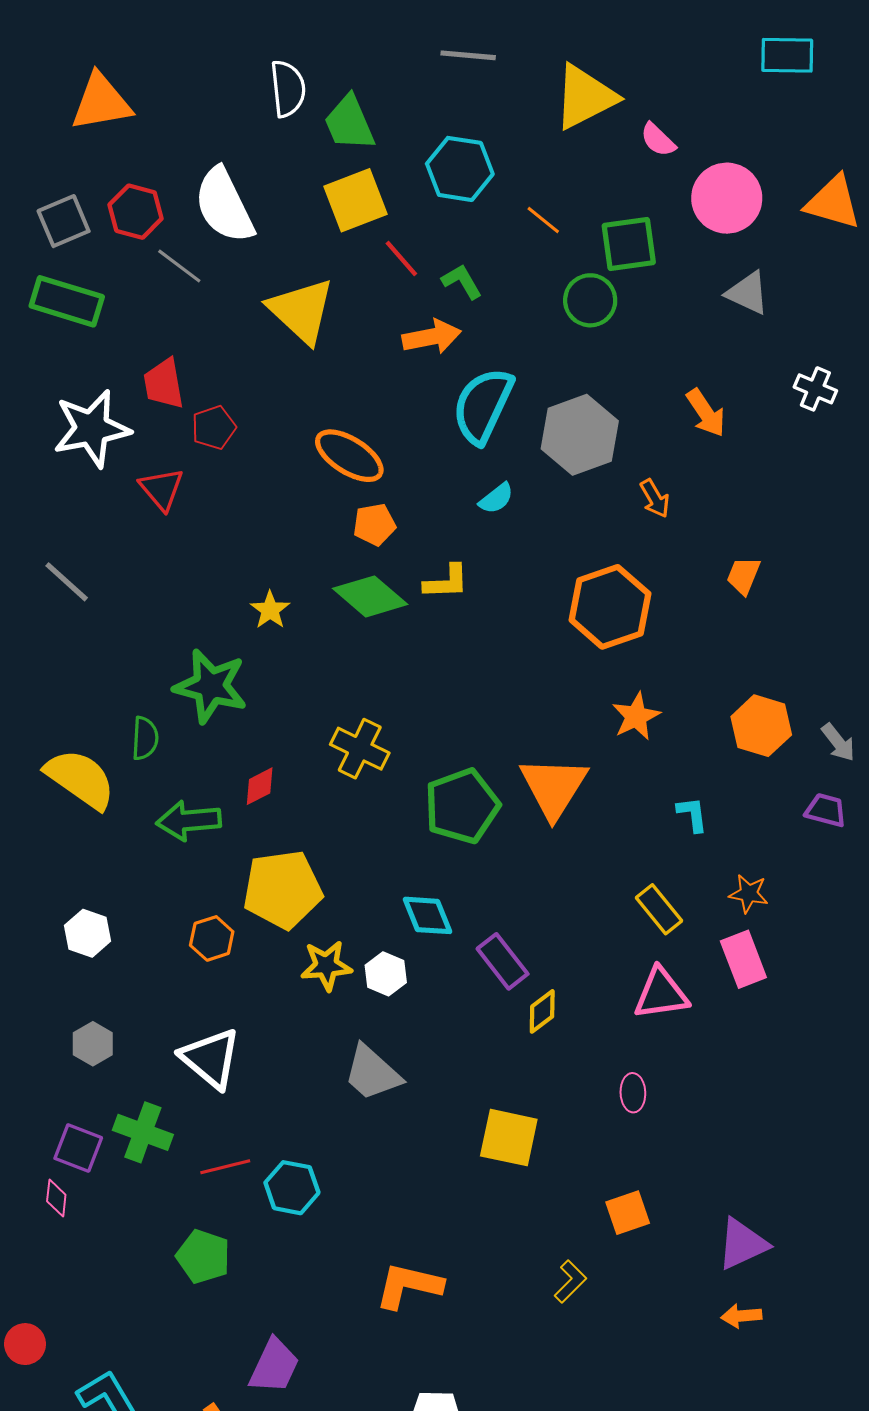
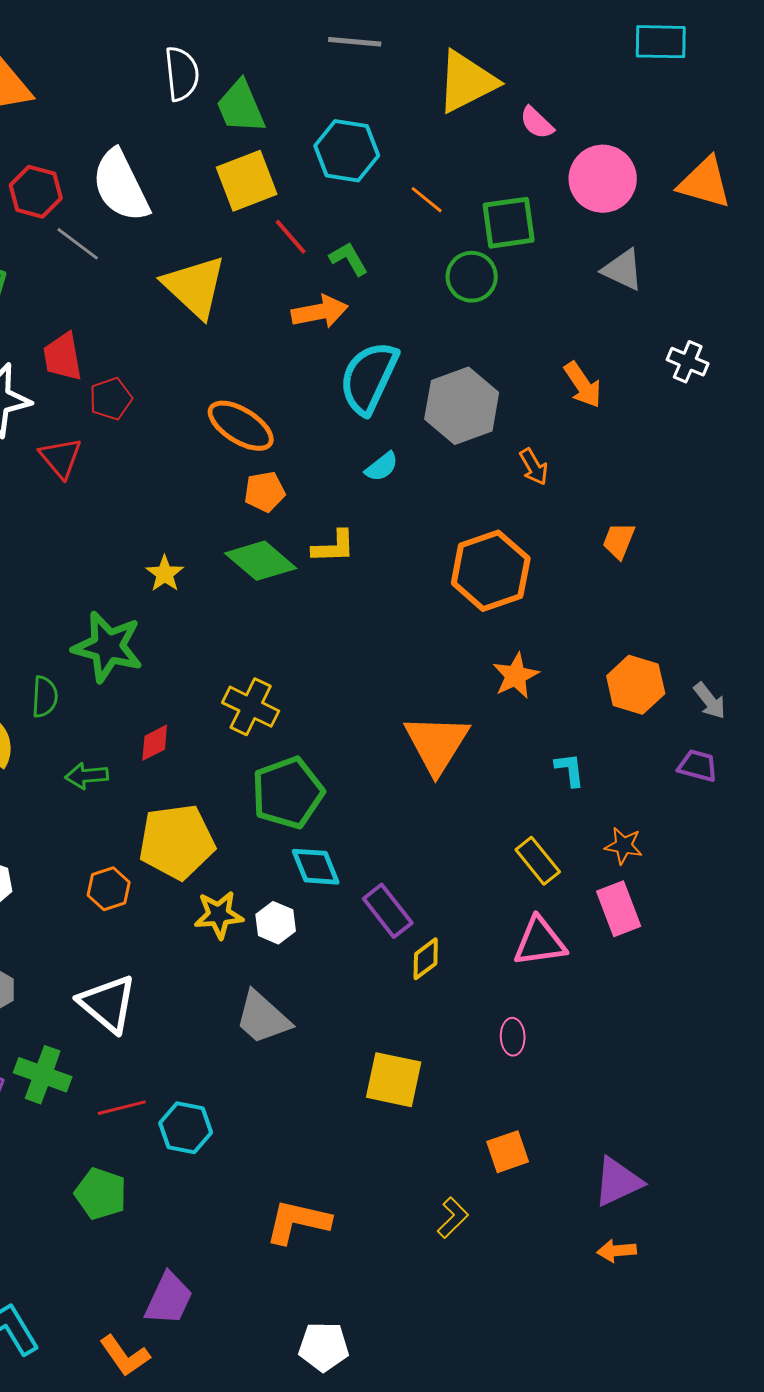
green pentagon: (462, 806) -> (288, 793), moved
green arrow: (189, 821) -> (87, 776), size x0.7

